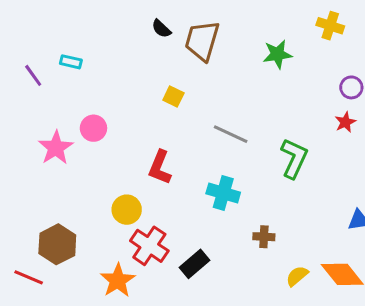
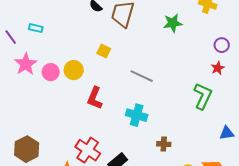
pink star: (56, 148) -> (26, 64), moved
green L-shape: (294, 158) -> (203, 96), moved
yellow circle: (127, 210) -> (74, 70), moved

